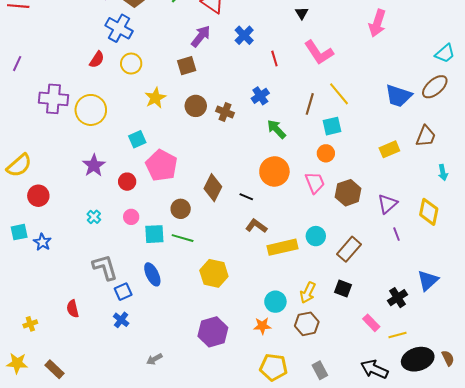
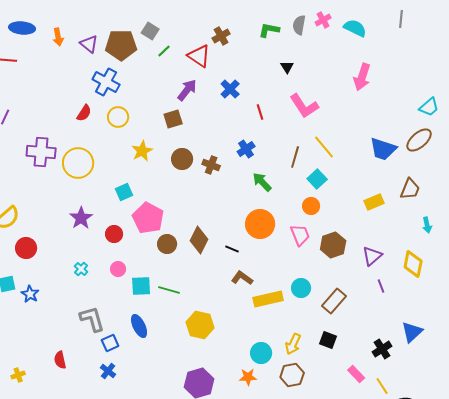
cyan square: (332, 126) -> (317, 179), turned -30
brown circle: (181, 209) -> (167, 244), moved
yellow line: (398, 335) -> (382, 386), turned 72

